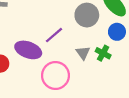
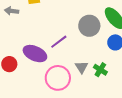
gray triangle: (83, 53) -> (82, 67), moved
green cross: (103, 53) -> (100, 70), moved

